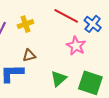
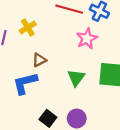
pink star: (76, 46) -> (87, 39), turned 30

